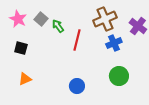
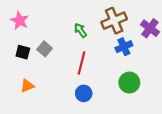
gray square: (41, 19) -> (45, 49), moved
green arrow: (58, 26) -> (80, 30), moved
red line: (77, 40) -> (82, 63), moved

